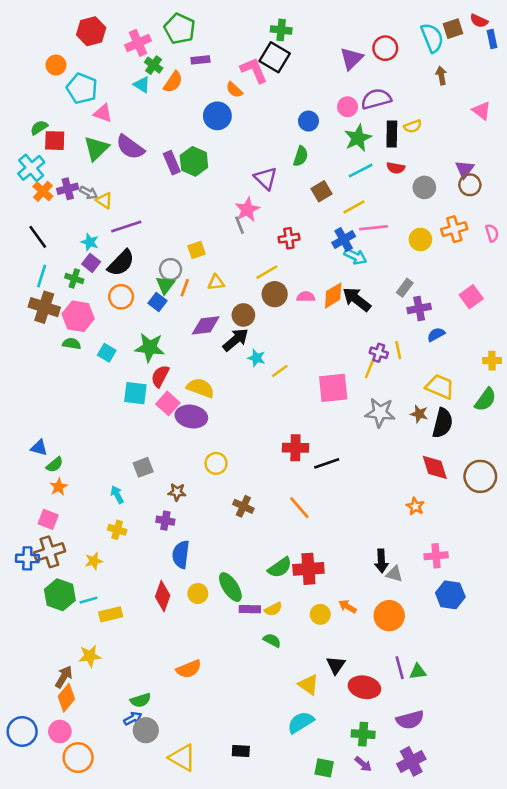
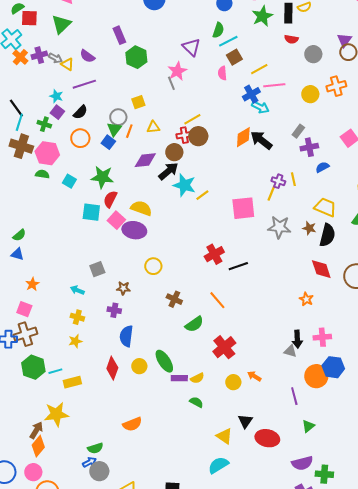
purple semicircle: (130, 147) -> (87, 56), moved, size x0.7
green hexagon: (194, 161) -> (136, 57), moved
cyan line: (361, 171) -> (228, 41), moved
black line: (38, 237) -> (16, 108), moved
red cross: (289, 238) -> (184, 135), moved
black semicircle: (121, 263) -> (80, 112), size x0.7
pink semicircle: (306, 297) -> (222, 73), moved, turned -96
cyan star: (256, 358) -> (184, 185), size x1.6
red cross: (295, 448) -> (214, 254), turned -30
green semicircle: (55, 465) -> (19, 235), moved
cyan arrow: (117, 495) -> (77, 290), turned -40
yellow star: (94, 561) -> (75, 341), moved
black arrow: (381, 561) -> (297, 339), moved
green semicircle: (280, 567) -> (194, 324), moved
red cross: (308, 569) -> (224, 347), turned -35
orange circle: (389, 616) -> (316, 376), moved
yellow star: (90, 656) -> (56, 414), size x1.4
purple line: (400, 668) -> (294, 396), moved
green triangle: (418, 672) -> (308, 426), turned -32
green cross: (363, 734) -> (324, 474), moved

